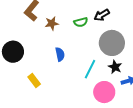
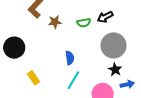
blue semicircle: (60, 54) -> (70, 58), moved
cyan line: (90, 69) -> (73, 80), moved

